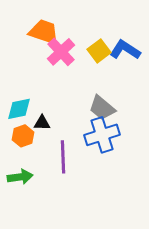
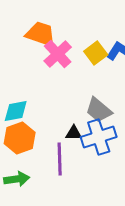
black triangle: (42, 123) -> (74, 133), moved
orange hexagon: (23, 136) -> (20, 138), size x1.4

